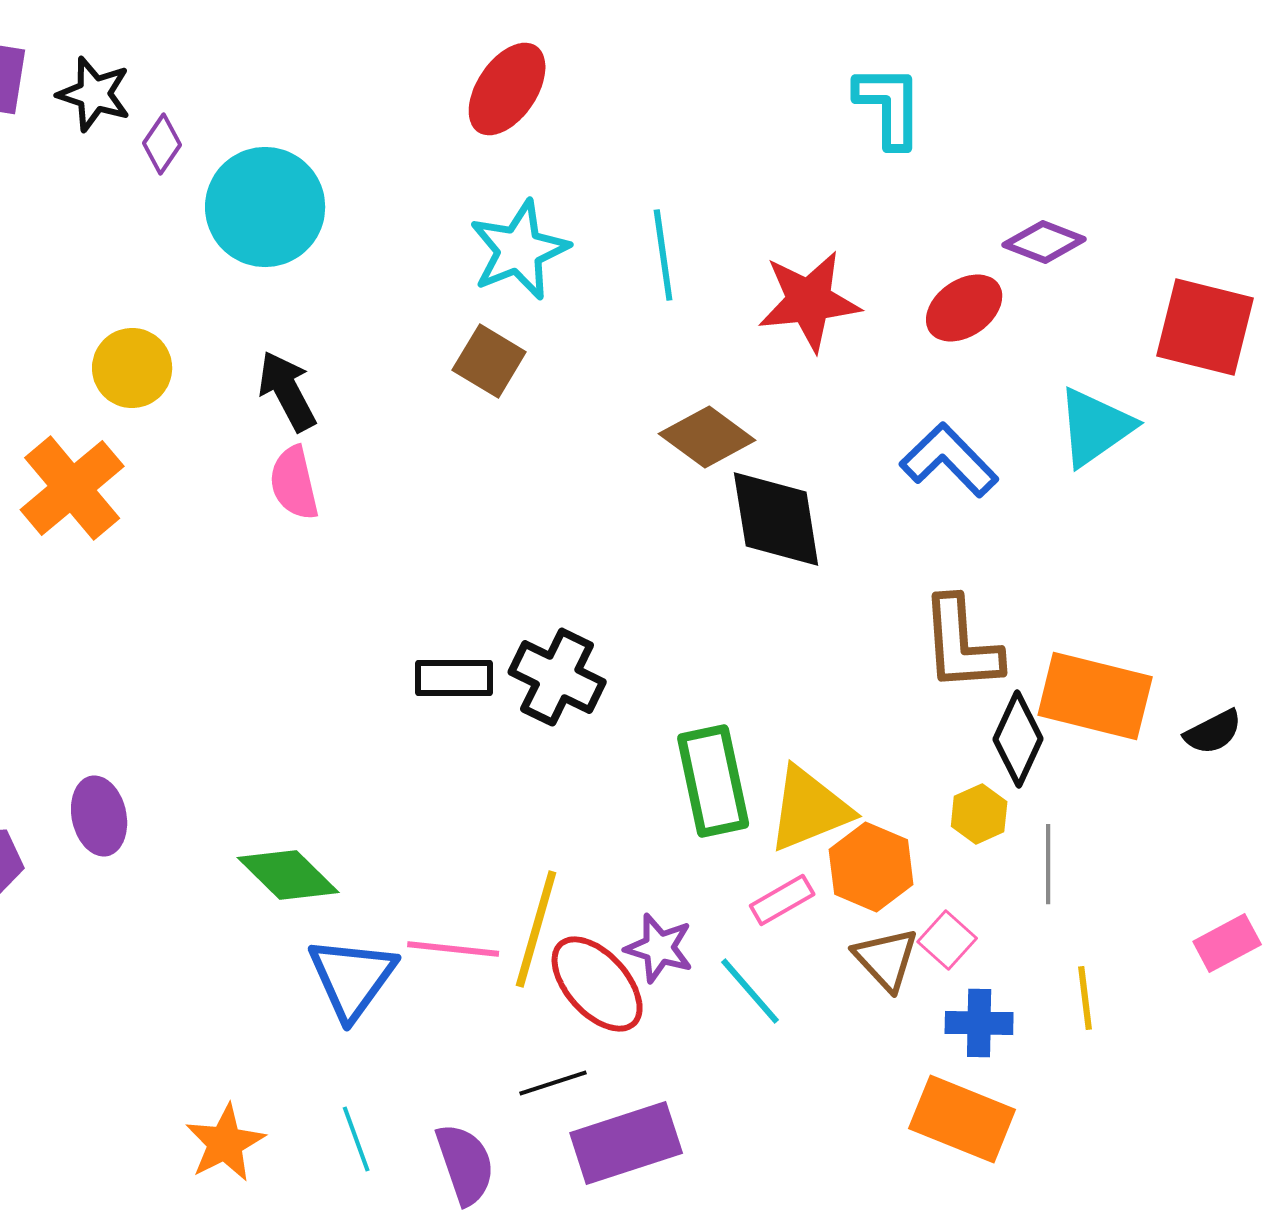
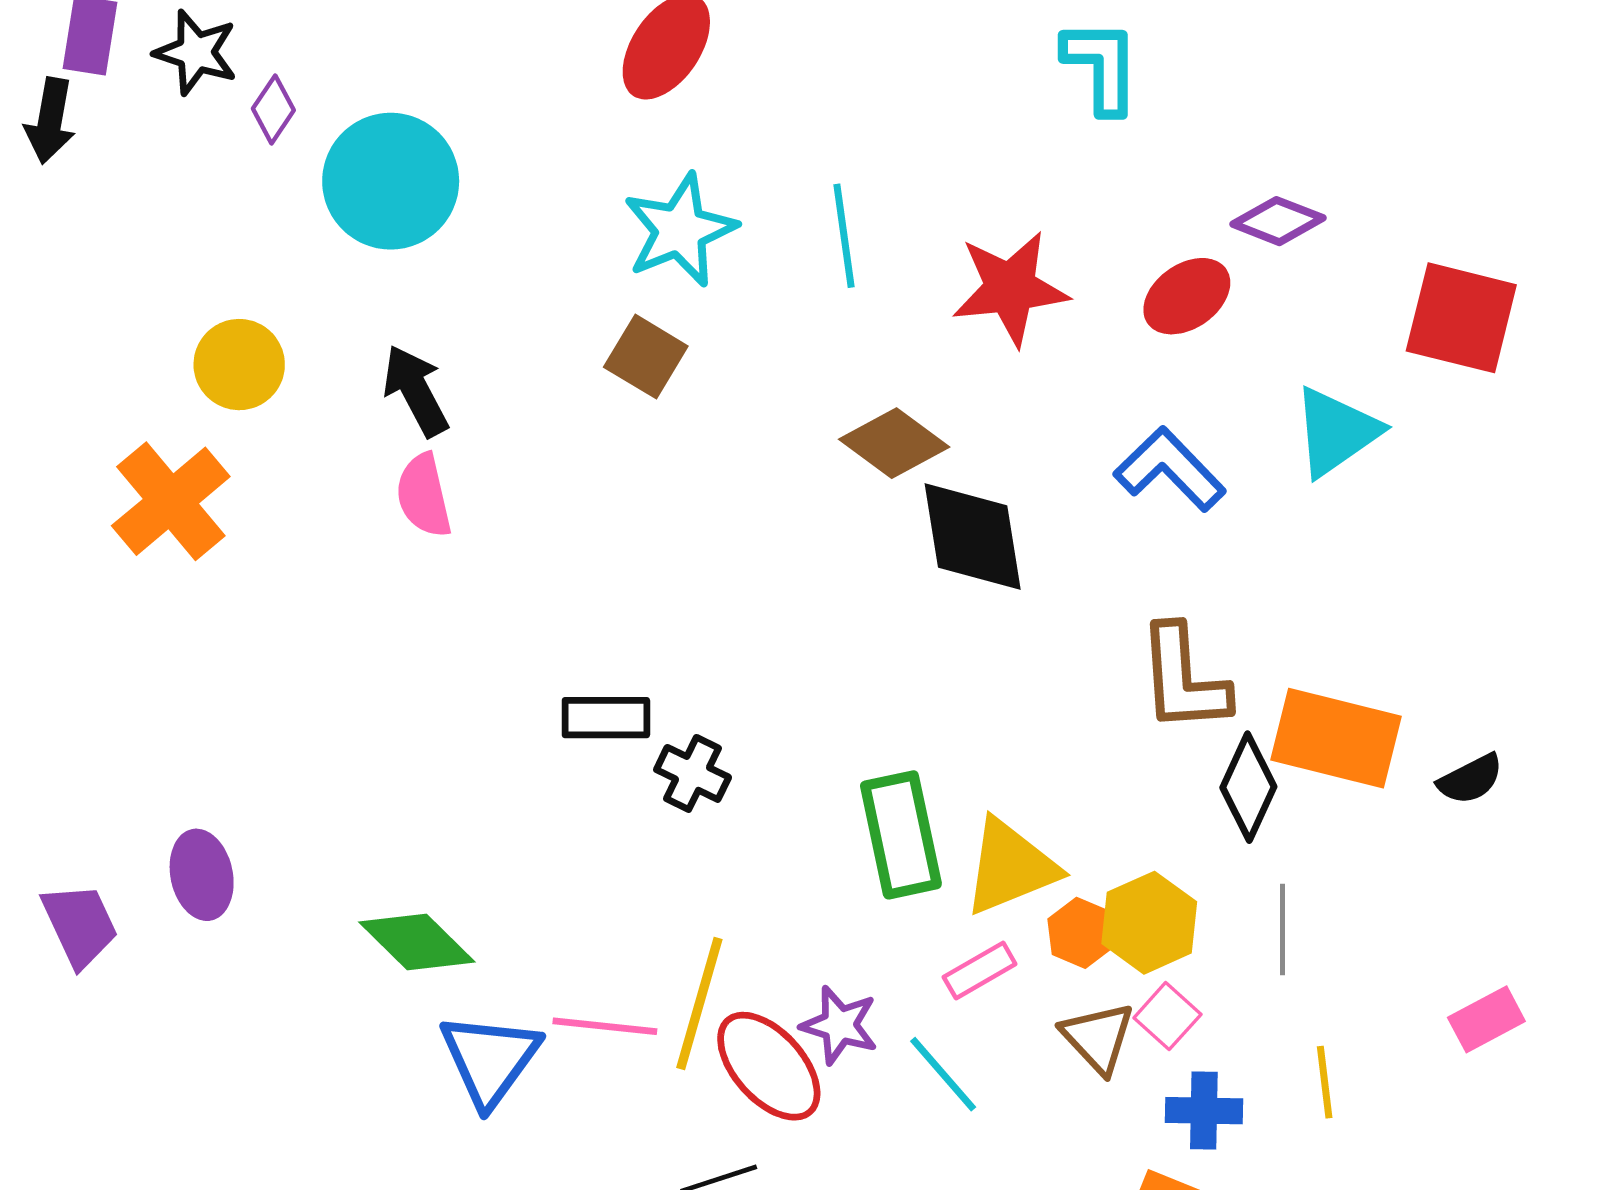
black cross: (557, 677) -> (693, 773), moved, size x0.7
yellow hexagon: (979, 814) -> (1149, 923), moved, size x1.5
orange hexagon: (871, 867) -> (1081, 933), size x0.7

